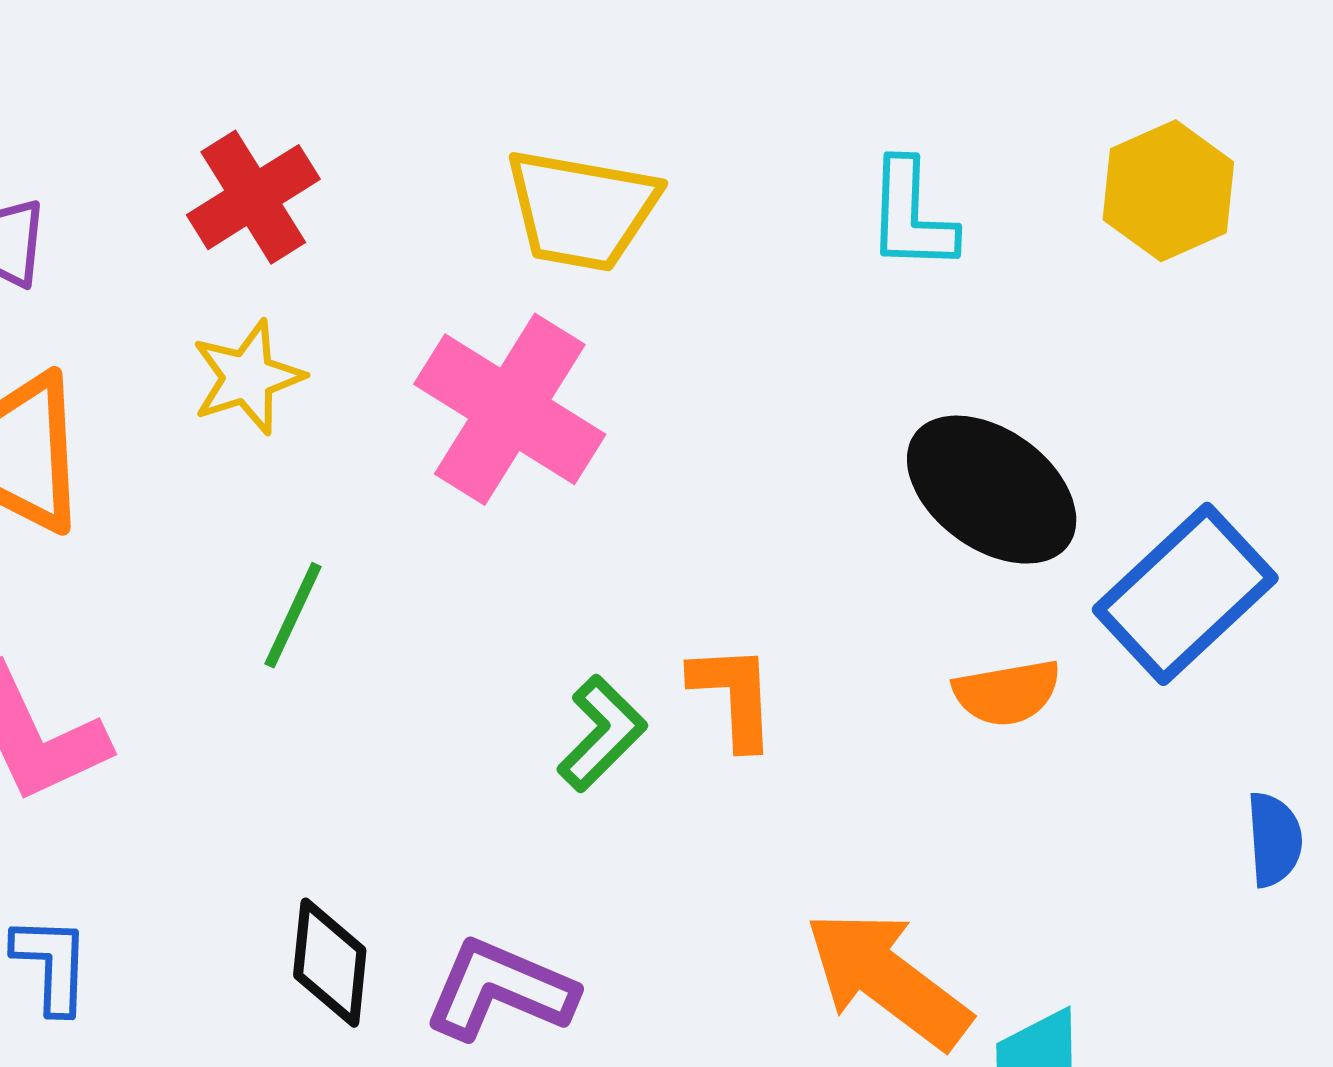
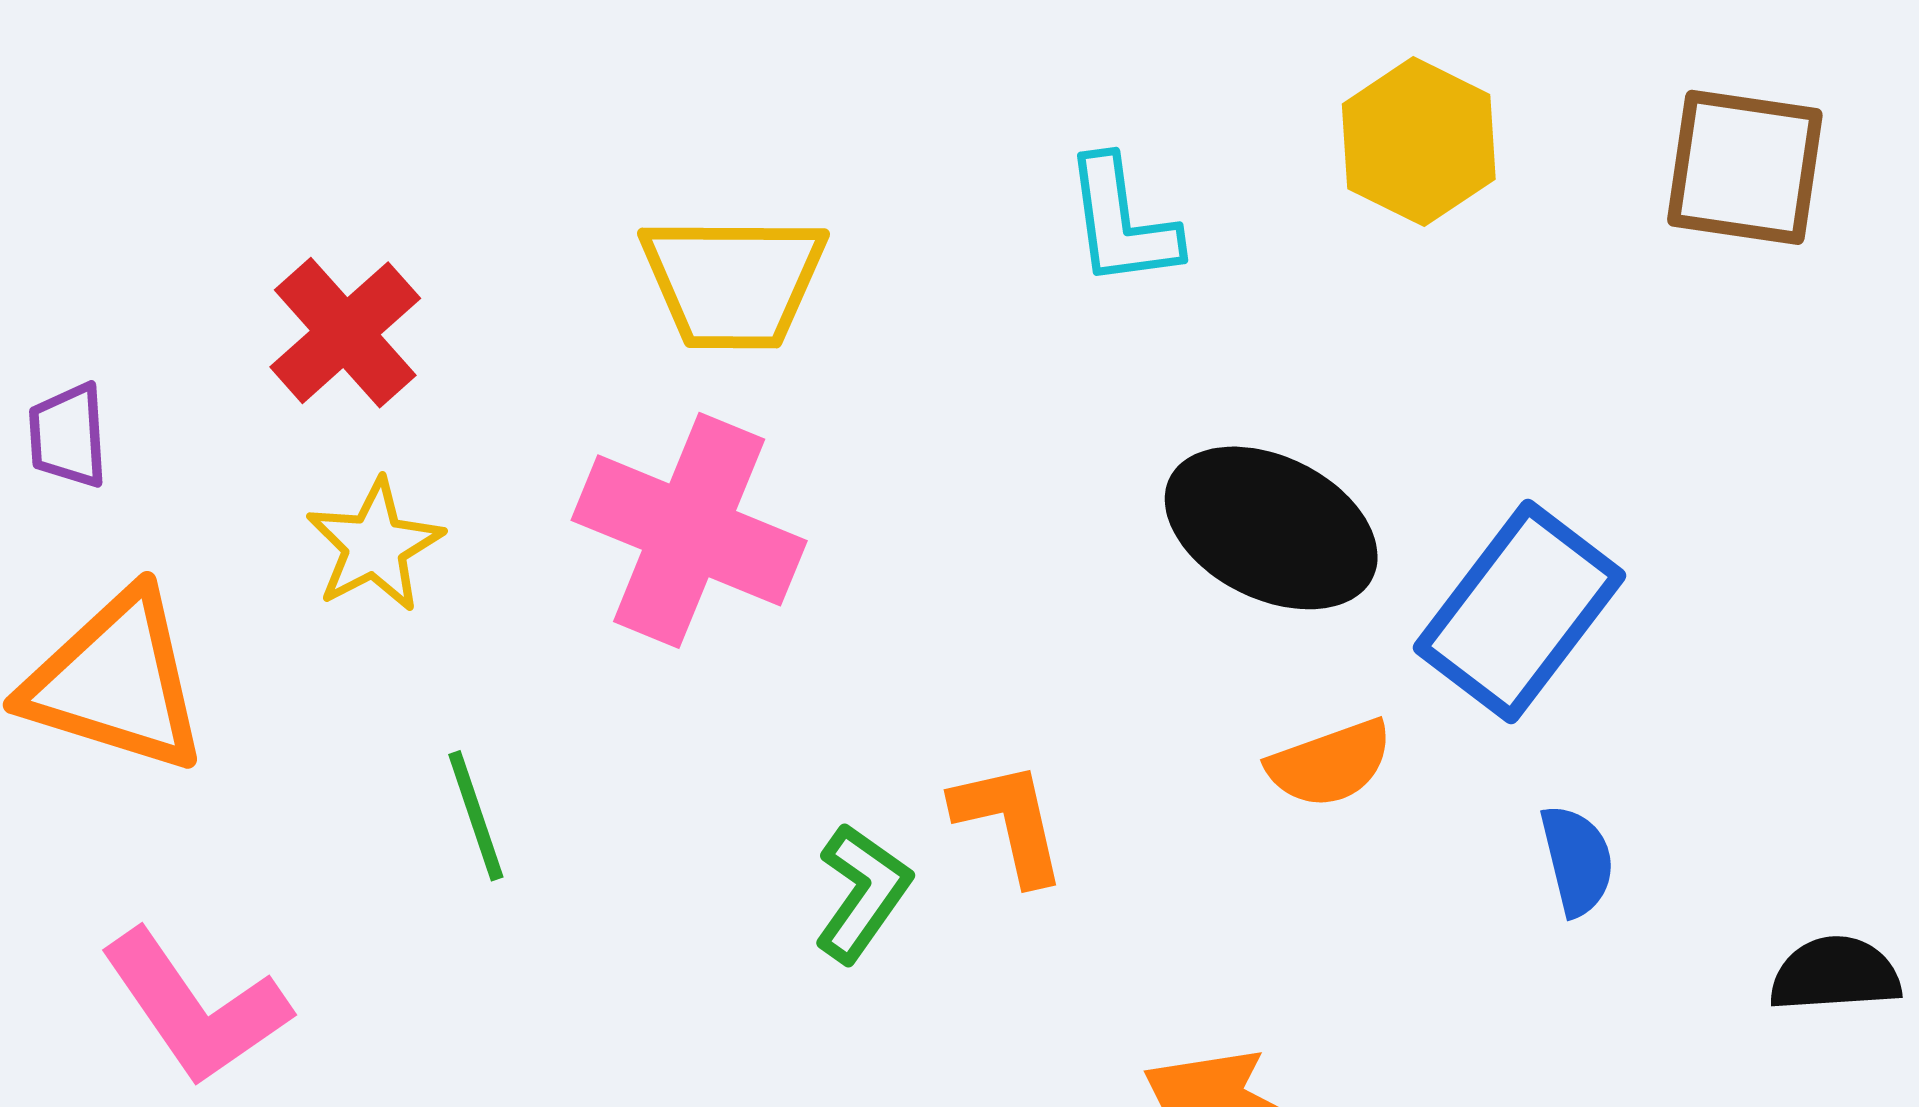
green line: (293, 615) -> (476, 816), turned -34
blue semicircle: (1274, 840) -> (1577, 860), moved

